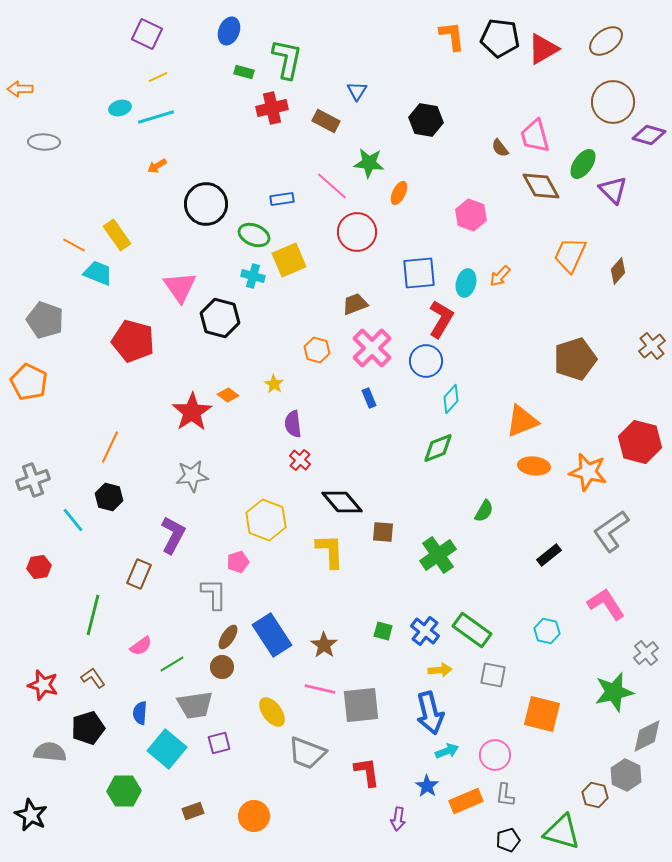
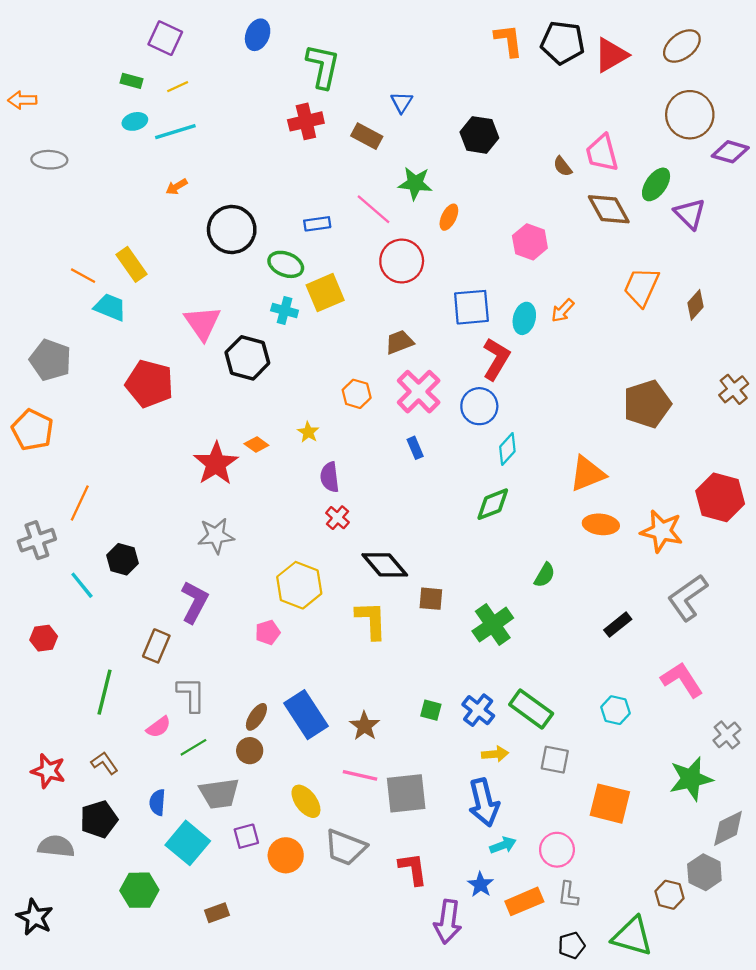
green rectangle: (244, 72) -> (131, 81), moved
orange line: (110, 447) -> (80, 503), moved
gray L-shape: (214, 594) -> (191, 694), moved
orange circle: (254, 816) -> (286, 855), moved
purple arrow: (398, 819) -> (448, 922), size x1.6

